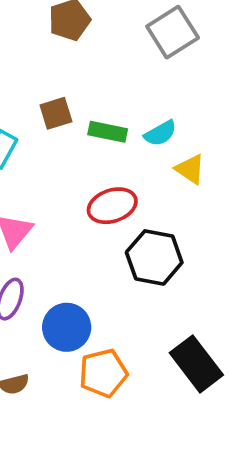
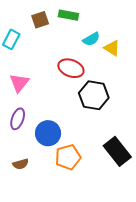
green rectangle: (108, 132) -> (68, 15), moved
cyan semicircle: (160, 133) -> (91, 39), moved
red ellipse: (112, 206) -> (71, 68), turned 40

